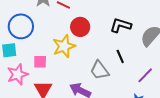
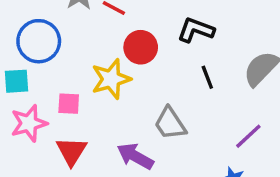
black L-shape: (121, 25) -> (196, 30), moved
black line: (120, 56) -> (207, 77), moved

